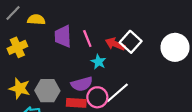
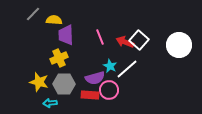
purple trapezoid: (63, 36) -> (66, 35), moved
yellow cross: (17, 47) -> (59, 58), moved
cyan star: (98, 62) -> (110, 66), moved
white line: (117, 93) -> (127, 69), moved

